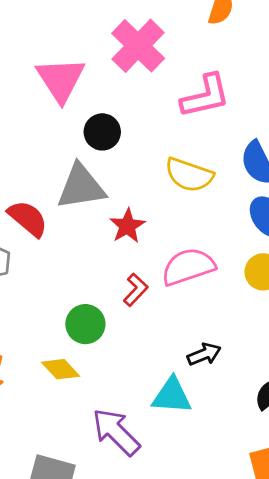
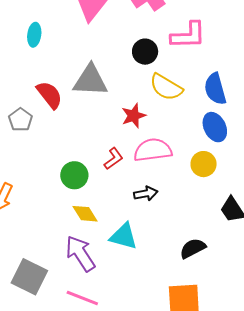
black circle: (102, 132) -> (145, 52), moved
red star: (127, 226) -> (134, 116), moved
black arrow: (204, 354) -> (146, 194), moved
yellow diamond: (61, 369) -> (85, 214), moved

